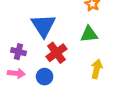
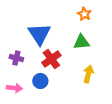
pink arrow: (16, 73) -> (14, 88), moved

